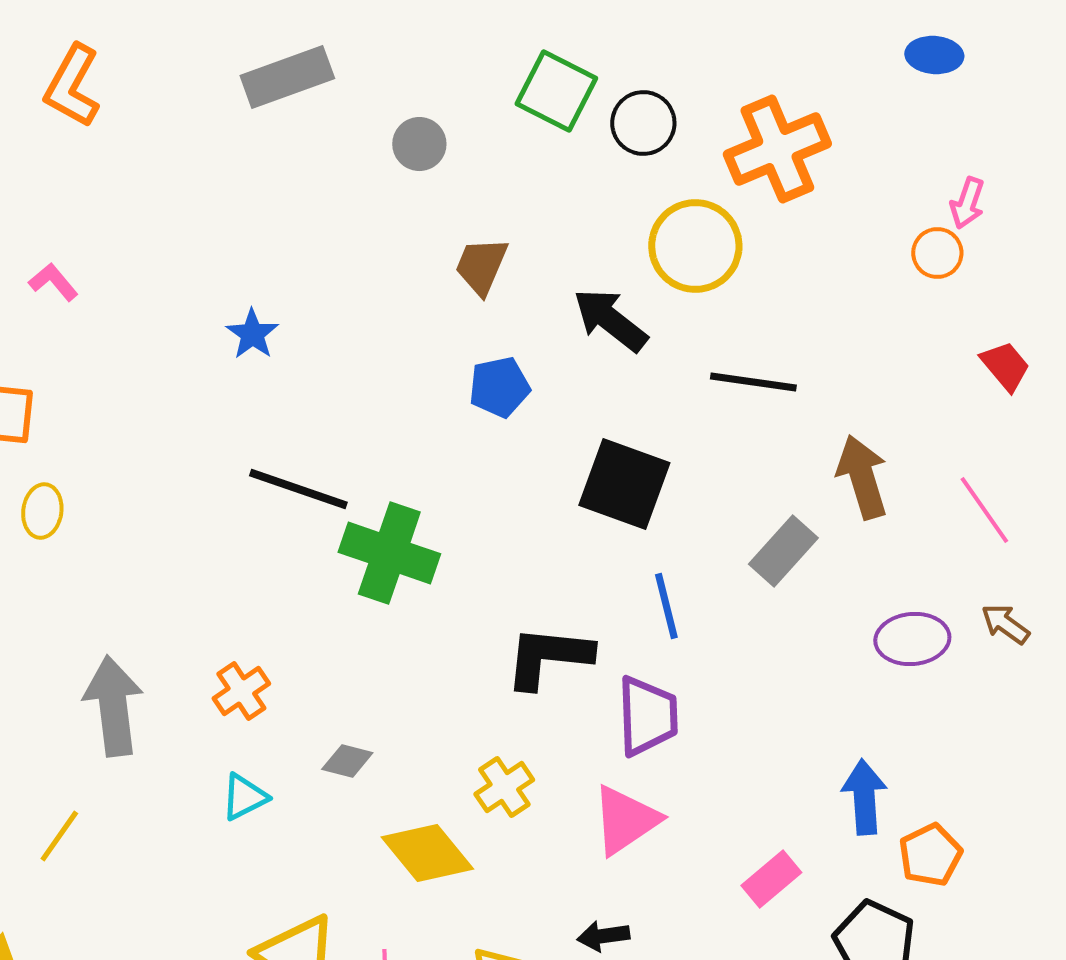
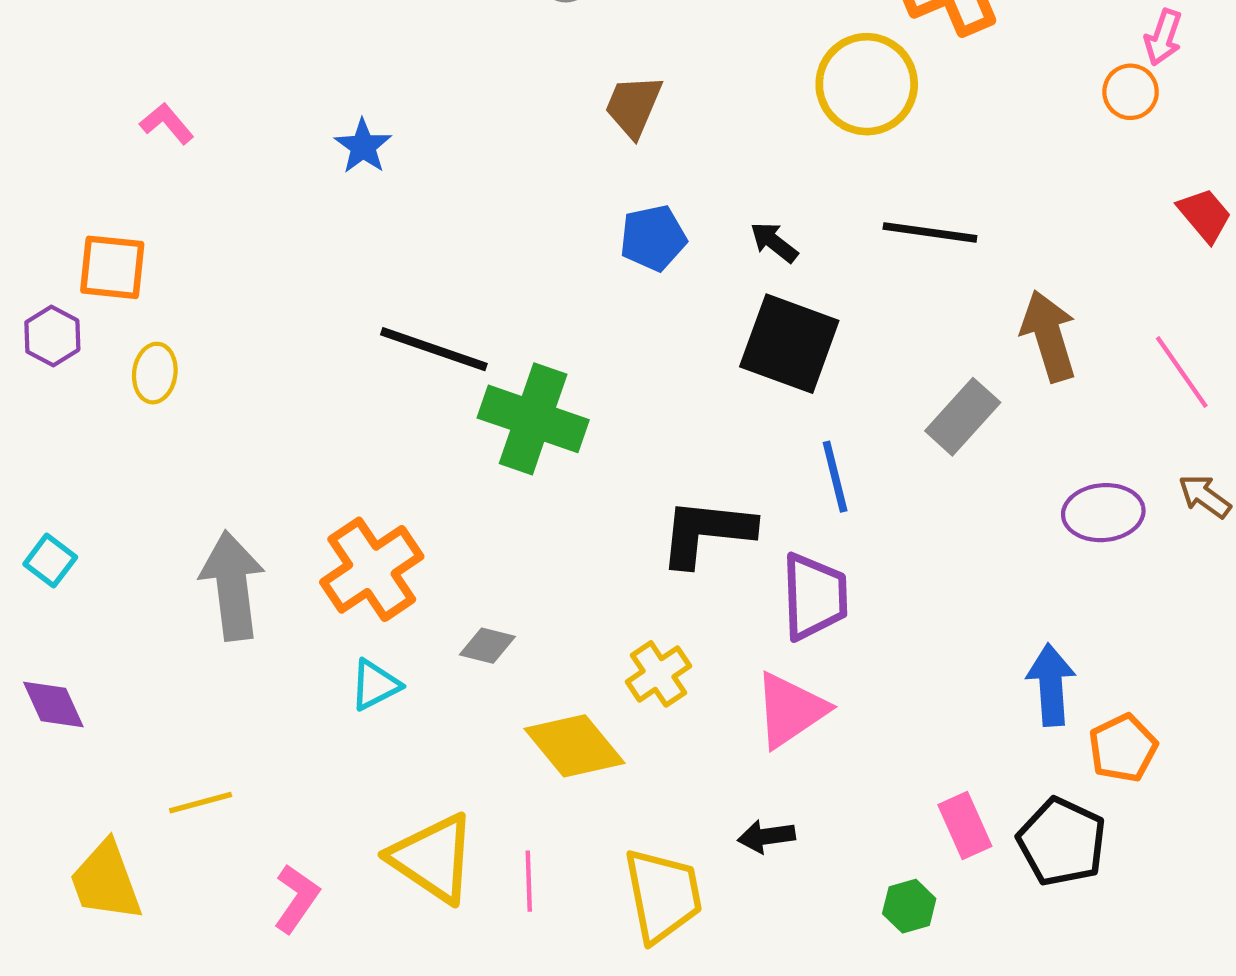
black arrow: (610, 320) -> (774, 242), moved, size x0.6
blue star: (252, 334) -> (363, 146), moved
orange cross: (241, 691) -> (372, 569), size x1.6
yellow line: (59, 836) -> (201, 803), moved, turned 40
pink rectangle: (771, 879) -> (965, 825), moved, turned -74

